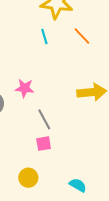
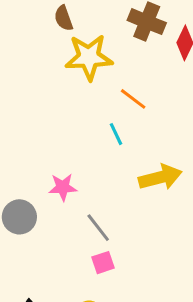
cyan line: (44, 37) -> (116, 134), moved

